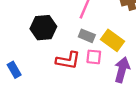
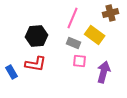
yellow rectangle: (113, 40) -> (95, 35), moved
red L-shape: (68, 60) -> (36, 64), moved

